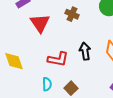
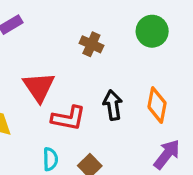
red triangle: (40, 23) -> (39, 87), moved

